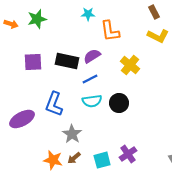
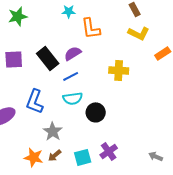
black rectangle: (67, 61) -> (48, 58), turned 40
yellow cross: (130, 65) -> (119, 70), moved, turned -36
black circle: (119, 103) -> (96, 112), moved

